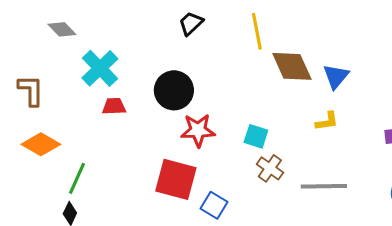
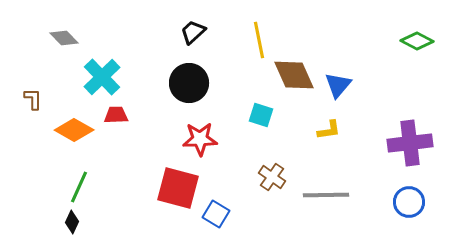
brown L-shape: (31, 90) -> (33, 99), size x0.7
black circle: (174, 90) -> (189, 83), moved
cyan square: (256, 136) -> (261, 115), moved
orange diamond: (41, 144) -> (74, 130), moved

